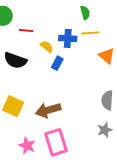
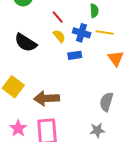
green semicircle: (85, 13) -> (94, 11), moved
red line: (26, 30) -> (58, 17), moved, turned 32
blue rectangle: (57, 63) -> (75, 55), moved, turned 40

